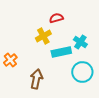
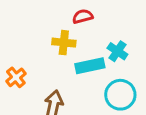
yellow cross: (43, 36) -> (64, 43), turned 35

